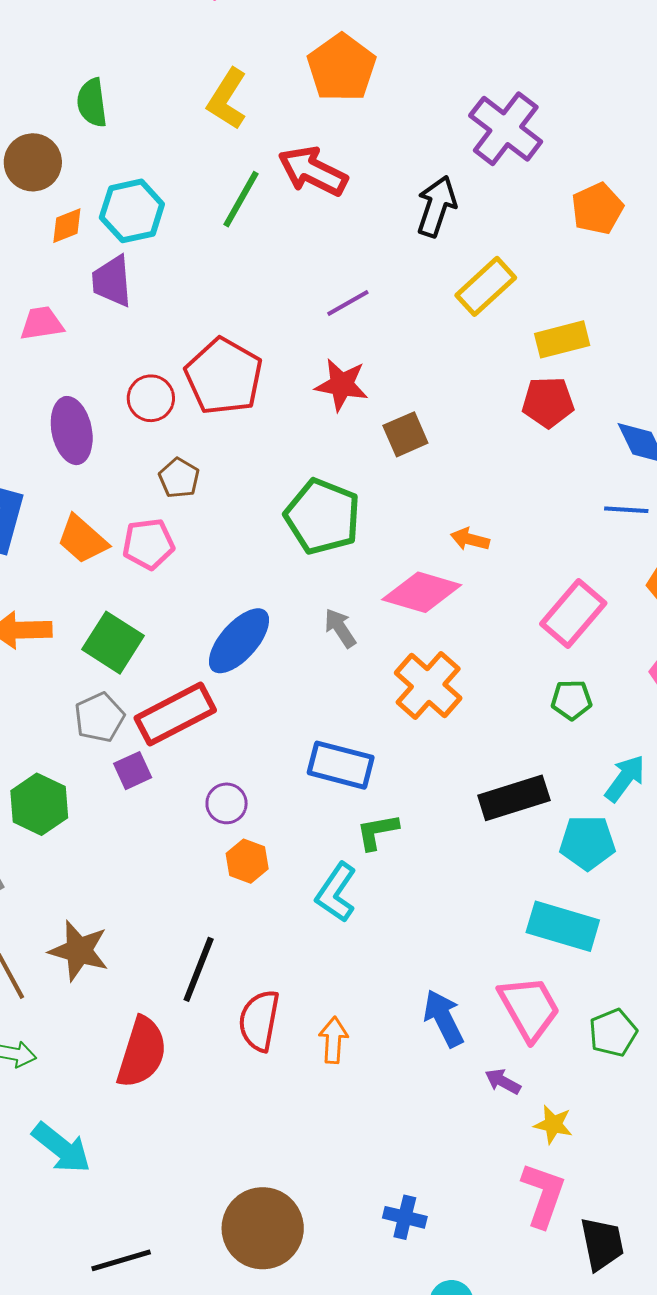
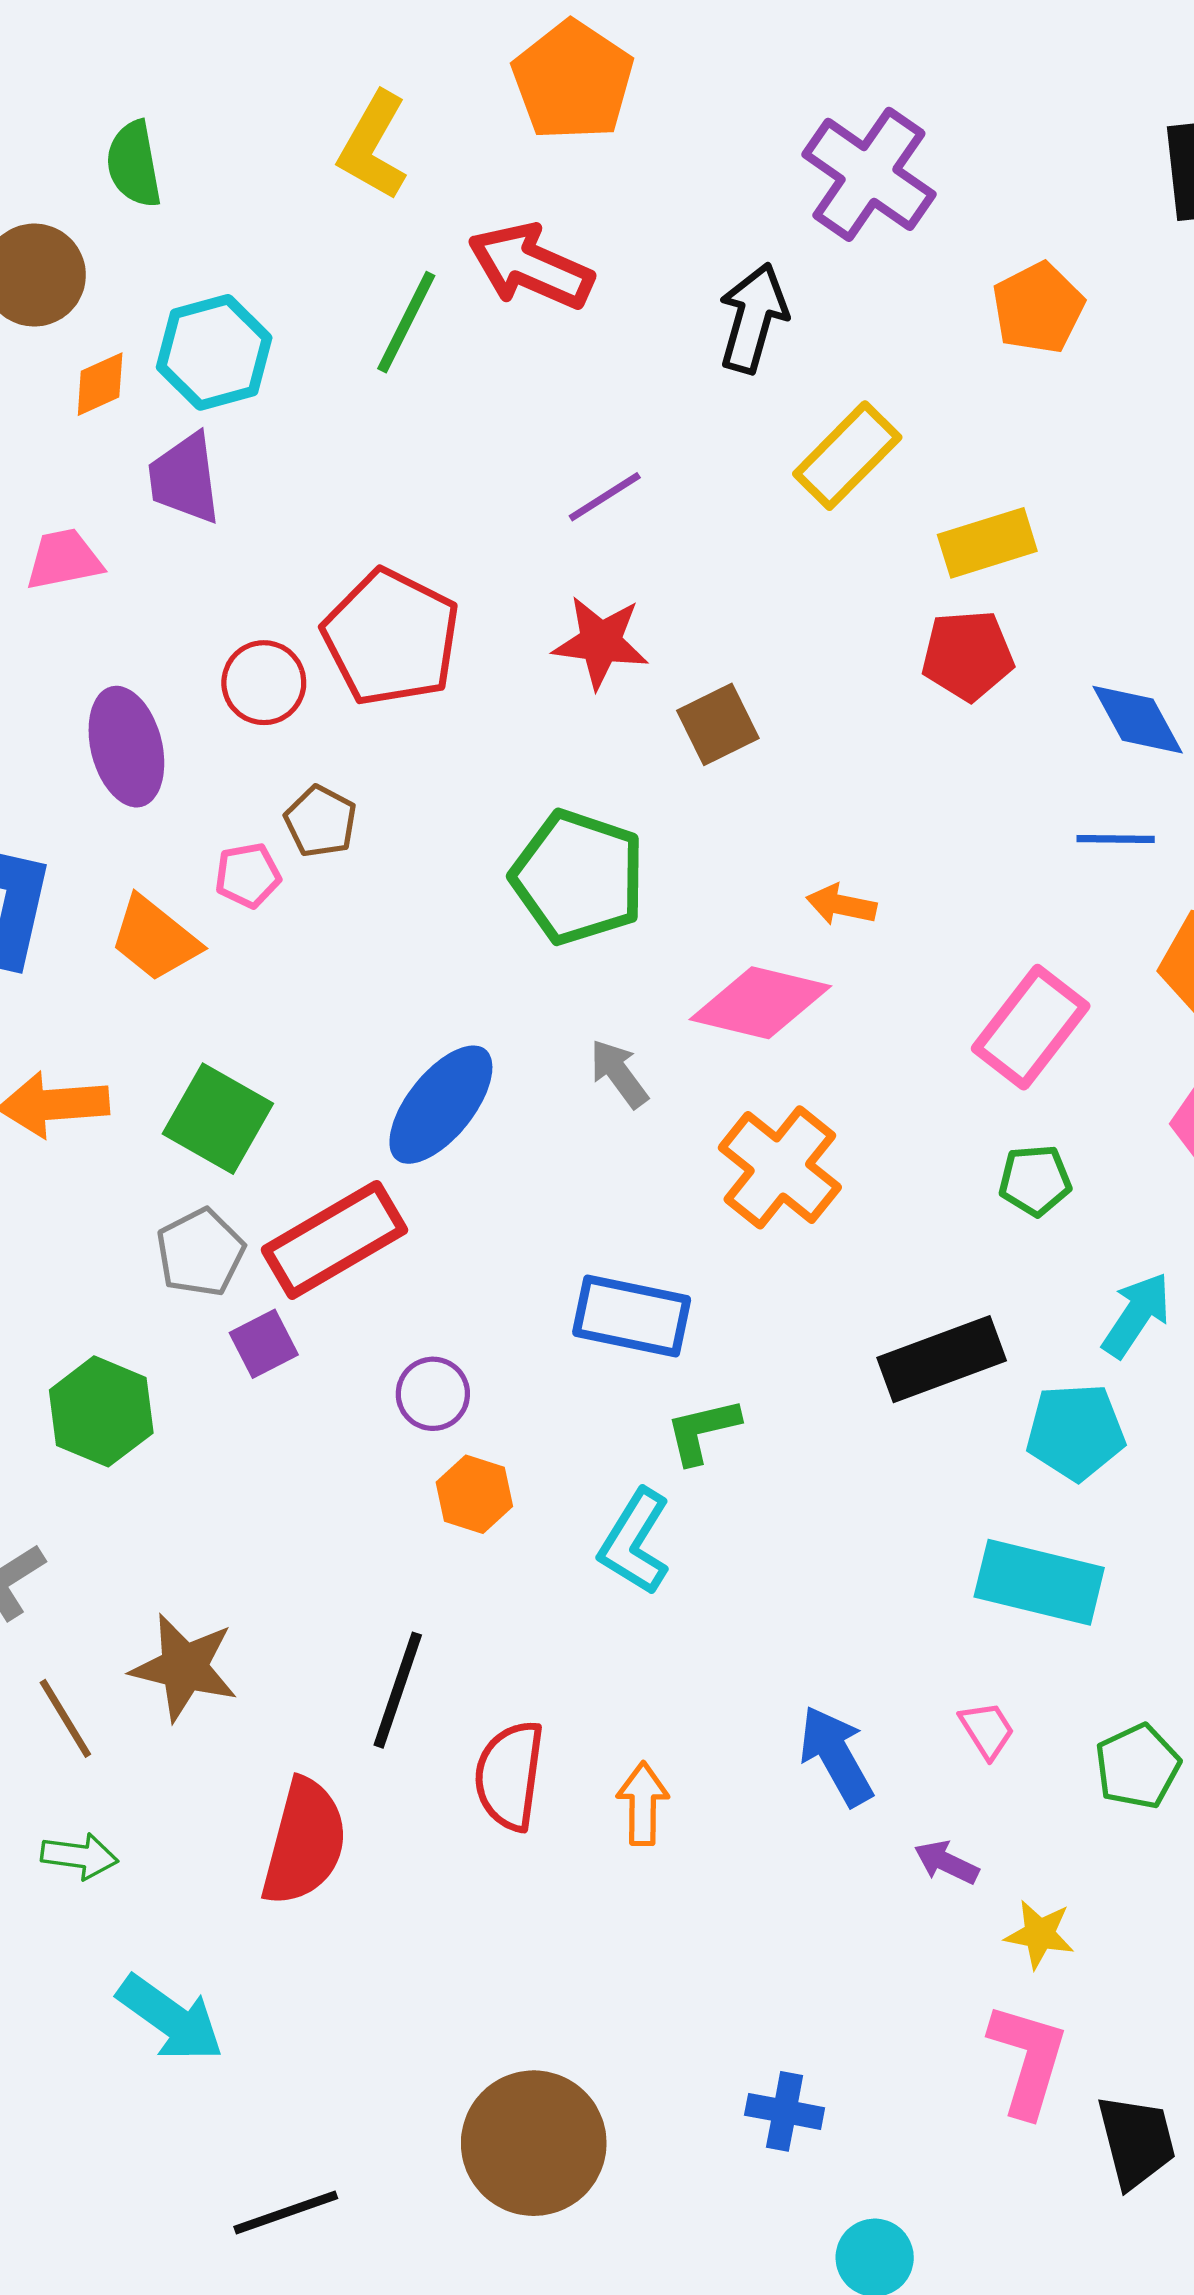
pink pentagon: (148, 544) -> (248, 875), moved, size x0.7
pink trapezoid: (529, 1008) -> (987, 1730), size x0.5

